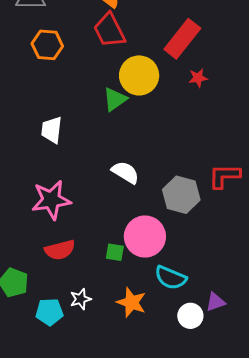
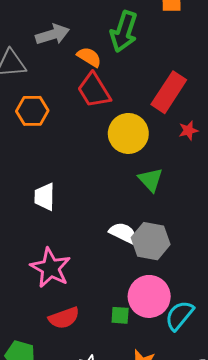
green triangle: (115, 99) -> (151, 180), moved, turned -32
gray hexagon: (181, 195) -> (151, 241), moved
pink star: (51, 200) -> (51, 268), turned -30
cyan semicircle: (171, 278) -> (179, 315), moved, turned 112

